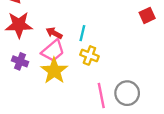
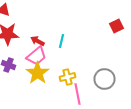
yellow cross: (89, 55) -> (68, 77), moved, turned -35
gray circle: (127, 93) -> (104, 79), moved

